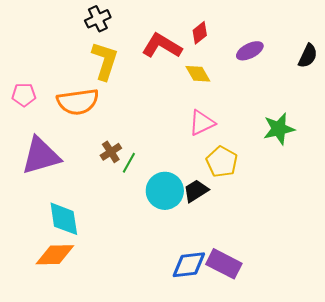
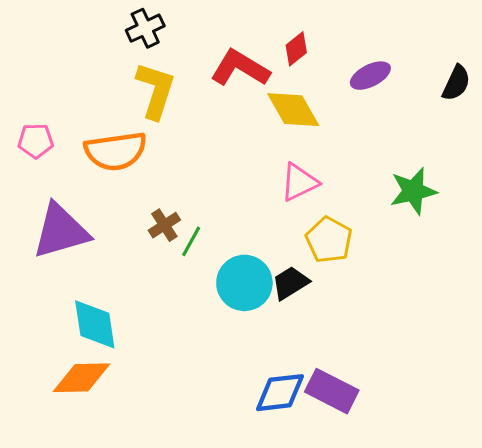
yellow diamond: (198, 74) -> (293, 110), size x1.4

